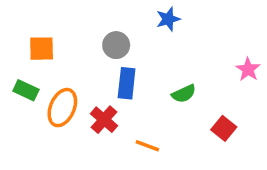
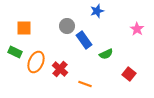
pink star: (248, 69) -> (137, 29), moved
blue rectangle: (127, 83) -> (84, 40), moved, turned -42

